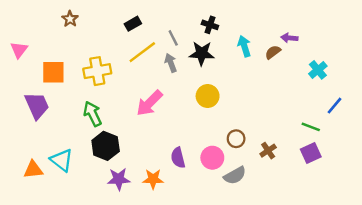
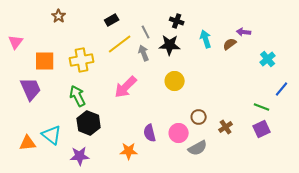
purple star: (119, 179) -> (80, 156), moved

